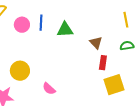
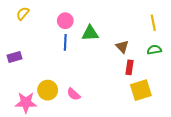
blue line: (41, 23) -> (65, 42), moved
pink circle: (22, 25) -> (65, 21), moved
yellow circle: (20, 71) -> (48, 90), moved

